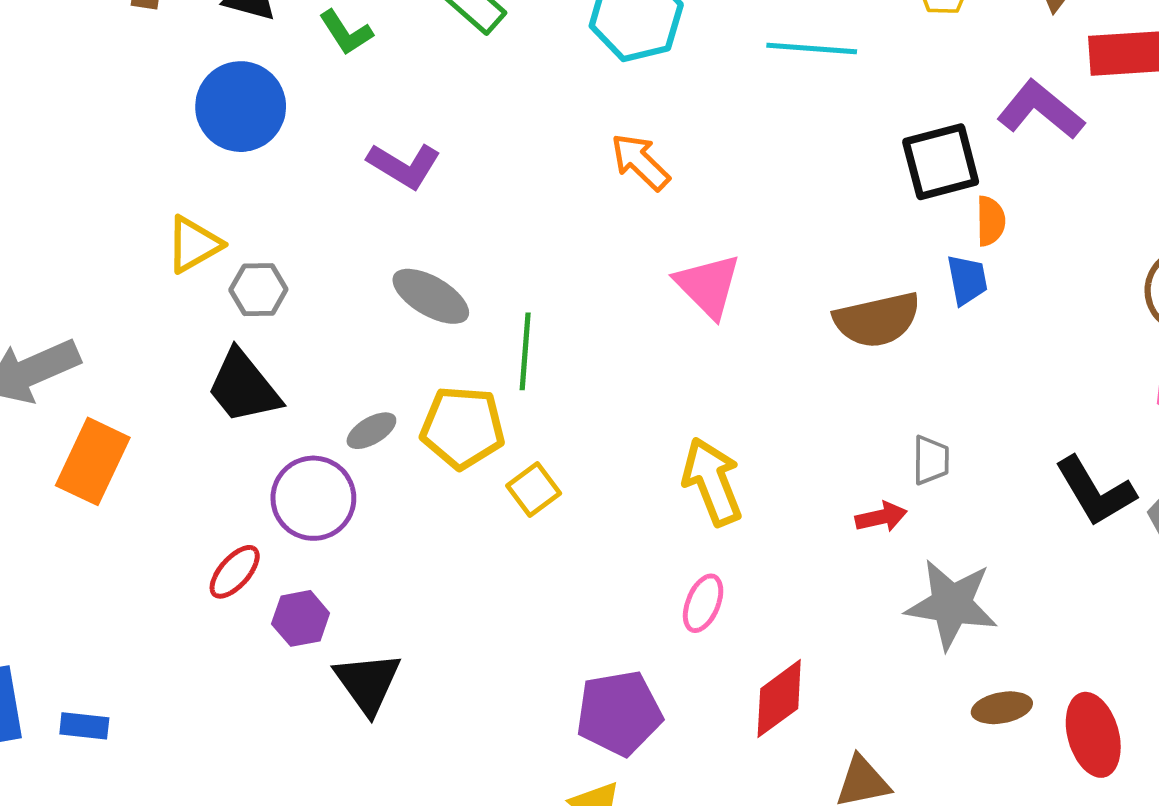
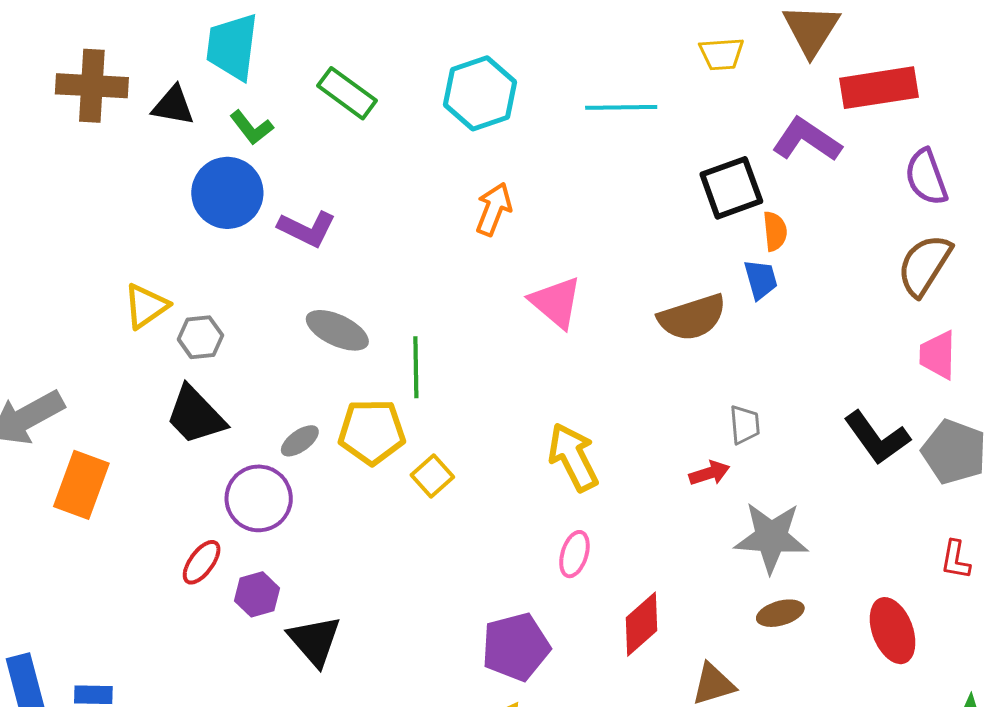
blue circle: (241, 107) -> (227, 193), moved
orange arrow: (640, 162) -> (494, 209), turned 72
brown ellipse: (1002, 708) -> (780, 613), moved

